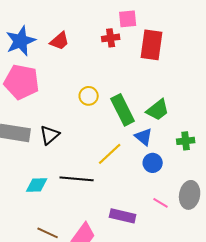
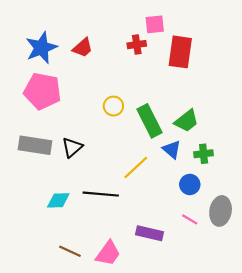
green cross: (186, 141) -> (204, 154), moved
blue circle: (153, 163) -> (190, 184), moved

